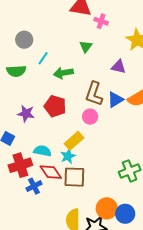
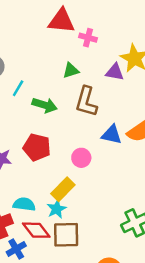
green triangle: (86, 46) -> (71, 70), turned 40
purple triangle: (119, 67) -> (115, 72), moved
green arrow: (63, 73) -> (45, 105), turned -150
brown L-shape: (94, 94) -> (86, 102), moved
blue triangle: (115, 100) -> (112, 135), turned 48

